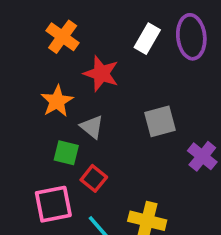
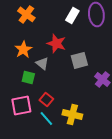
red star: (101, 74) -> (56, 43), moved
red square: (94, 178) -> (46, 99), moved

